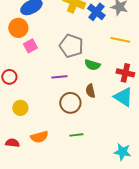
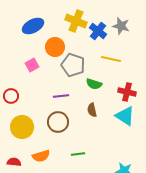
orange circle: (18, 28) -> (55, 47), moved
yellow line: (120, 40) -> (111, 59), moved
brown circle: (70, 103) -> (58, 122), moved
yellow circle: (20, 108) -> (22, 127), size x1.5

